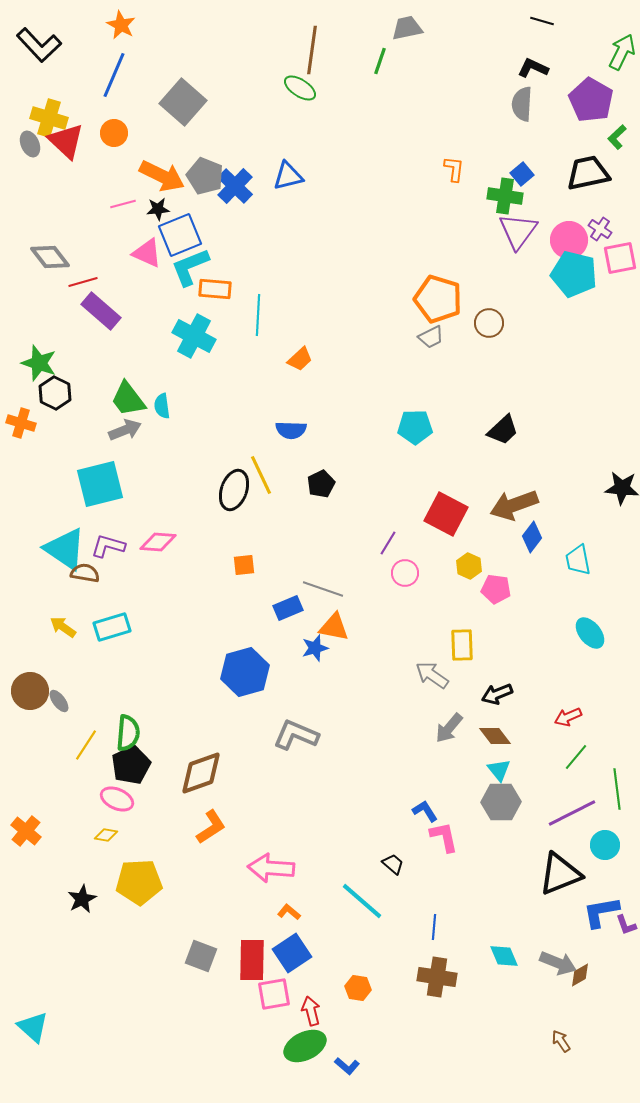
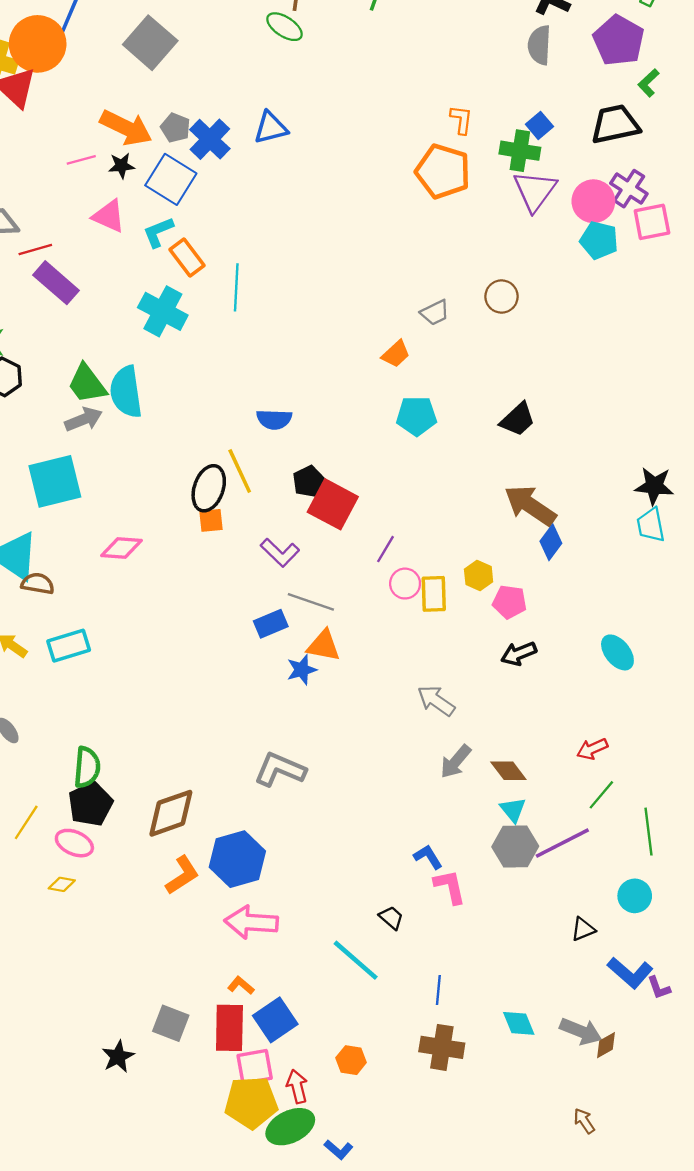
orange circle: (114, 133) -> (38, 44), moved, size x1.8
gray pentagon: (205, 176) -> (175, 128), size x0.7
purple cross: (600, 229) -> (629, 189), size x1.4
blue square: (180, 235) -> (171, 179), moved, turned -36
cyan L-shape: (190, 267) -> (158, 232), size x0.7
cyan pentagon: (574, 274) -> (599, 240), size x0.7
orange rectangle: (215, 289) -> (187, 257), turned 48
orange pentagon: (438, 299) -> (443, 171), moved
orange trapezoid: (300, 359) -> (396, 354), moved
cyan semicircle: (162, 406) -> (126, 392), size x1.8
brown arrow: (514, 505) -> (530, 505), turned 54
red square: (446, 514) -> (333, 504), moved
purple L-shape: (108, 546) -> (280, 553), moved, turned -152
cyan trapezoid: (578, 560) -> (651, 525), moved
orange square: (244, 565) -> (211, 520), moved
yellow rectangle: (462, 645) -> (434, 594), moved
blue hexagon: (245, 672) -> (237, 859), moved
black arrow: (497, 694) -> (519, 654), moved
yellow line: (86, 745) -> (26, 822), moved
purple line: (572, 813) -> (562, 843), moved
black triangle: (560, 874) -> (583, 929), size x0.5
yellow pentagon: (139, 882) -> (251, 1103), moved
black star: (82, 899) -> (118, 1057), moved
orange L-shape: (289, 912) -> (241, 985), moved
blue L-shape: (601, 912) -> (630, 973), turned -129

